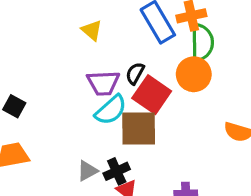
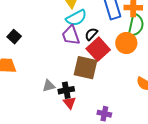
purple trapezoid: (103, 83) -> (71, 35), turned 60
cyan semicircle: (111, 110) -> (76, 18), moved

